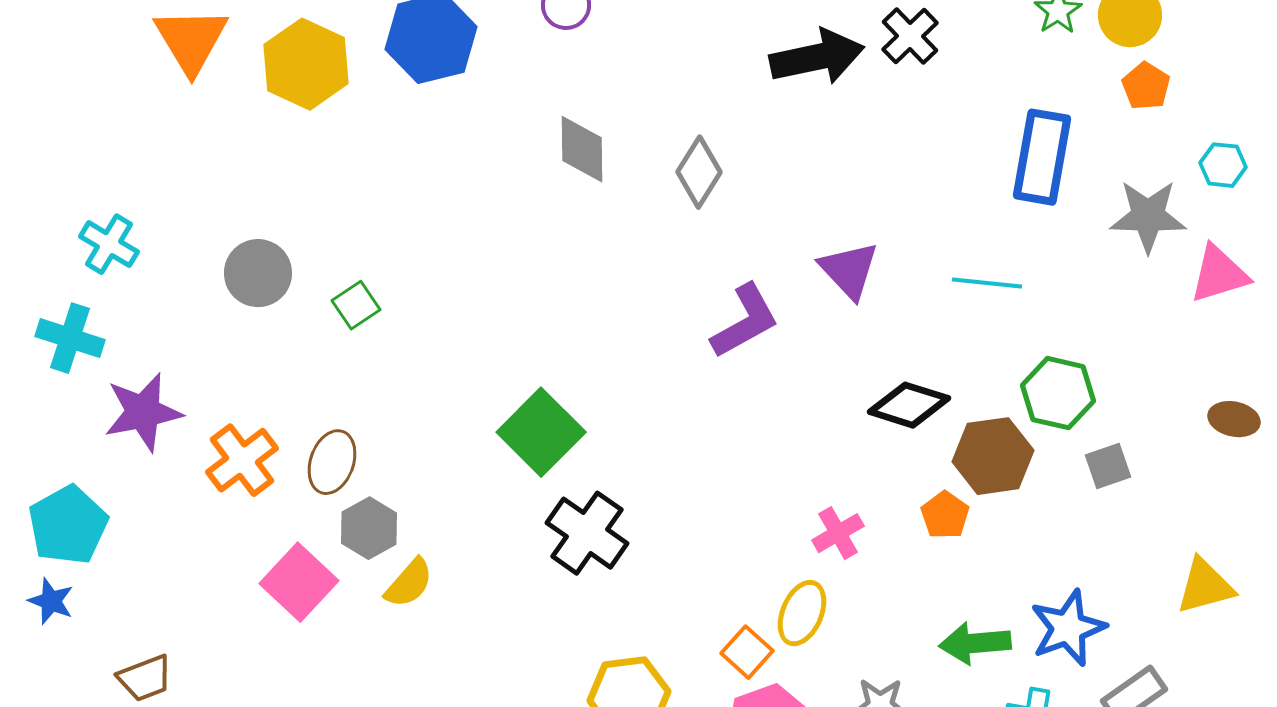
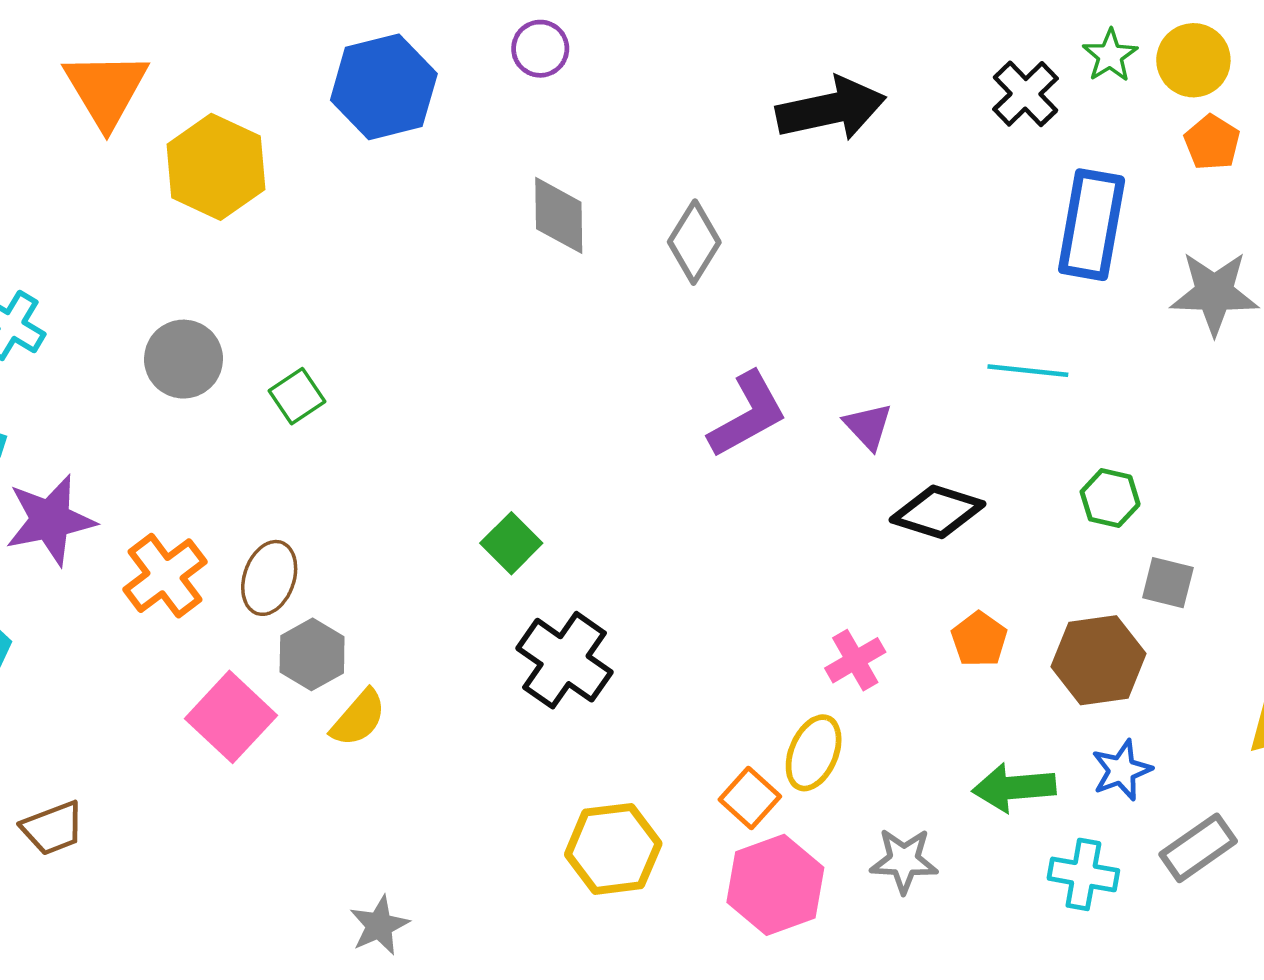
black cross: (910, 36) -> (1026, 94), moved
yellow hexagon: (306, 64) -> (216, 167), moved
purple triangle: (849, 270) -> (868, 426), moved, size x0.7
green hexagon: (1058, 393) -> (1110, 498), size x0.7
green square: (541, 432) -> (511, 543), size x0.6
brown hexagon: (993, 456) -> (1098, 660), moved
gray square: (1108, 466) -> (1168, 583), turned 33
blue star: (1068, 628) -> (1122, 770), size x0.7

